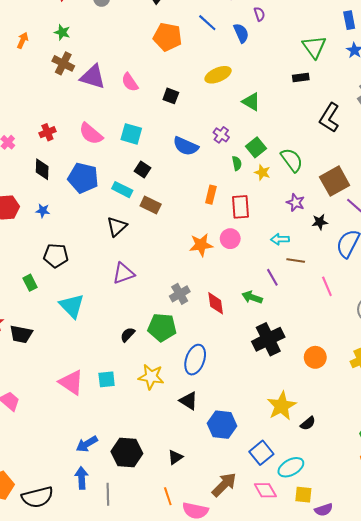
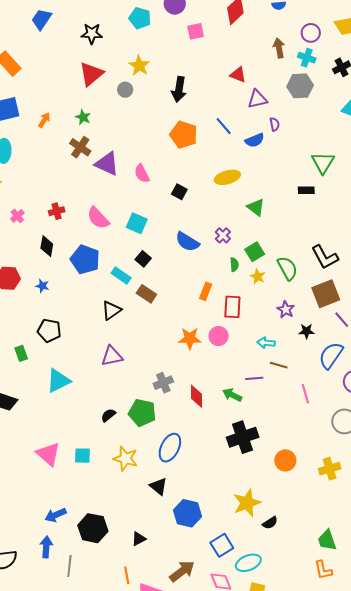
blue semicircle: (241, 33) -> (255, 140), turned 84
black L-shape: (329, 118) -> (325, 257), moved, turned -68
purple line: (272, 277) -> (254, 378), turned -72
cyan triangle: (72, 306) -> (58, 381), turned 40

